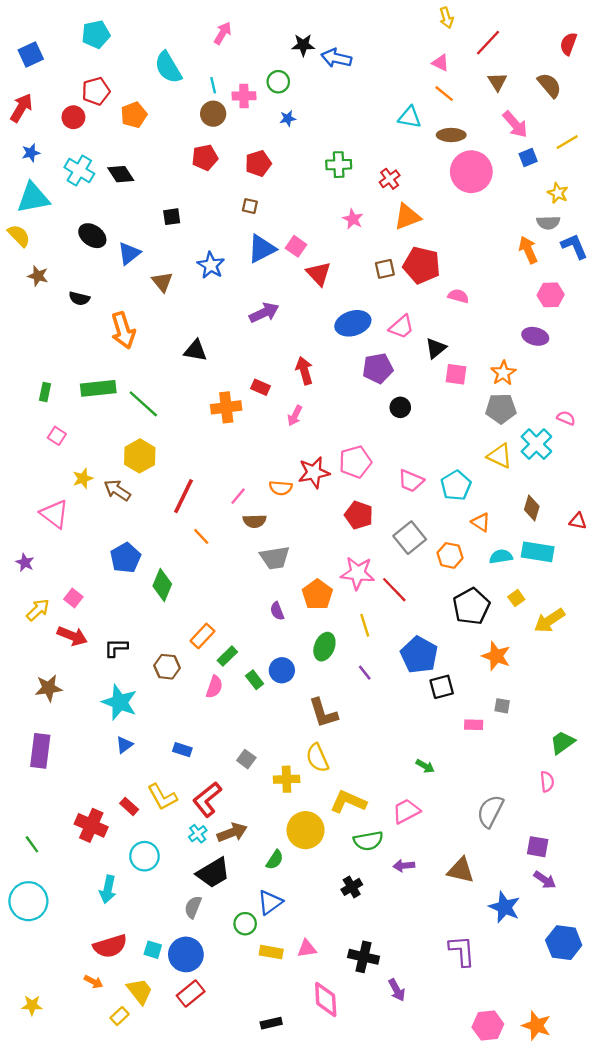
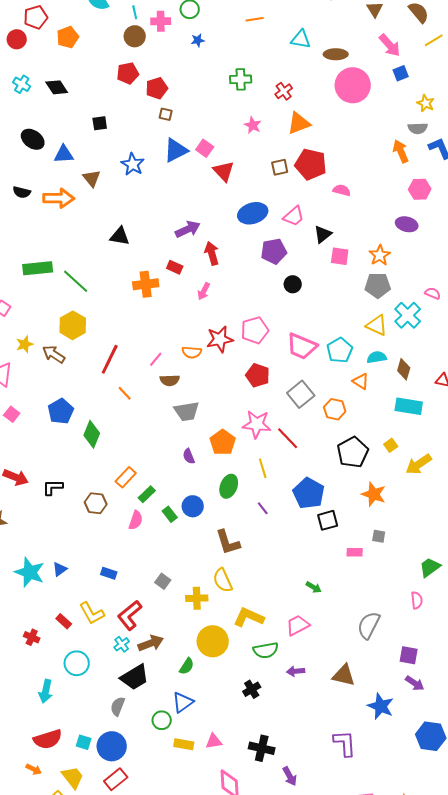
orange line: (444, 94) -> (255, 19), moved, turned -48
yellow line: (567, 142) -> (434, 40), moved
red pentagon: (258, 163) -> (157, 88), moved
cyan cross: (79, 171) -> (22, 84), size x0.7
blue triangle: (129, 253) -> (64, 154), turned 35
purple arrow: (264, 313) -> (188, 229), moved
orange arrow: (123, 330) -> (59, 198), moved, turned -72
pink trapezoid: (411, 481) -> (302, 346), size x1.4
cyan semicircle: (501, 557) -> (377, 357), moved
pink square: (73, 598) -> (12, 414), moved
cyan star: (120, 702) -> (30, 572), moved
red cross: (91, 825) -> (32, 637), size x0.6

